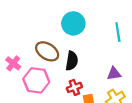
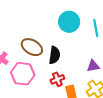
cyan circle: (73, 23) -> (69, 22), moved

